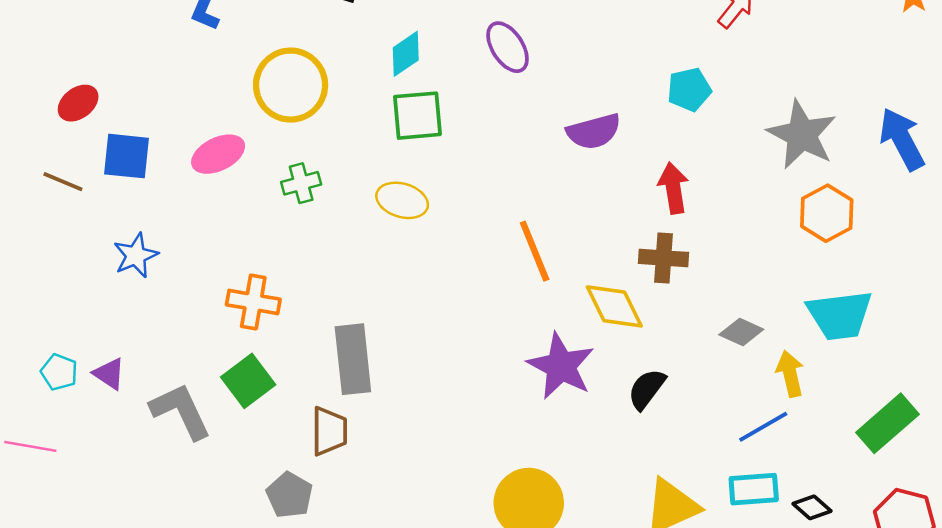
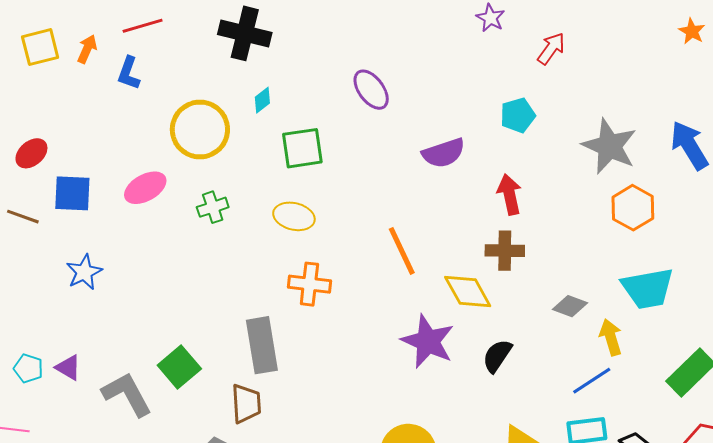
cyan diamond: (406, 54) -> (262, 100), moved, size x0.7
orange cross: (253, 302) -> (309, 284), moved

